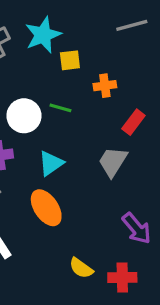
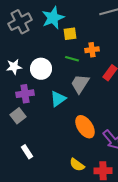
green line: (60, 108) -> (72, 59), moved
gray trapezoid: (113, 162) -> (80, 84), moved
orange ellipse: (46, 208) -> (85, 127), moved

